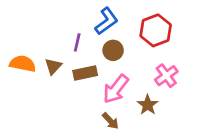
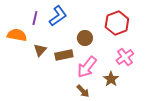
blue L-shape: (106, 21) -> (58, 16), moved
purple line: (77, 42) -> (35, 18), moved
orange semicircle: (23, 64) -> (17, 35), moved

